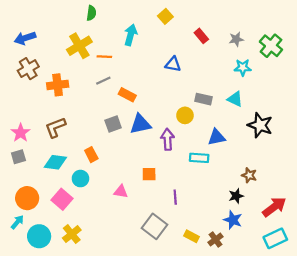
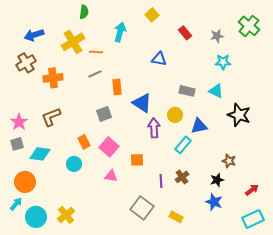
blue arrow: (25, 38) -> (34, 35), moved
green cross: (271, 46) -> (249, 26), moved
orange rectangle: (127, 95) -> (117, 87), turned 56
yellow circle: (185, 115) -> (175, 115), moved
blue triangle: (140, 124) -> (142, 103), moved, turned 45
cyan rectangle: (199, 158) -> (183, 145), turned -54
cyan diamond: (55, 162) -> (40, 154), moved
pink square: (62, 199) -> (109, 147), moved
red arrow: (274, 207) -> (252, 190), size x0.6
brown cross: (215, 239) -> (182, 177), moved

